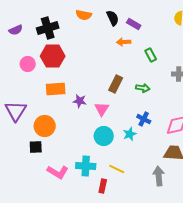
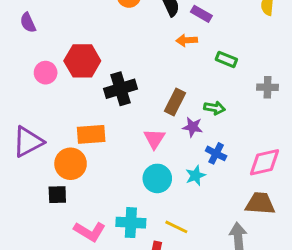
black cross: (48, 28) -> (121, 89), moved
purple semicircle: (16, 30) -> (28, 23), turned 88
green rectangle: (151, 55) -> (226, 59), turned -40
orange rectangle: (56, 89) -> (91, 134), moved
purple star: (80, 101) -> (193, 127), moved
purple triangle: (16, 111) -> (28, 142), turned 30

